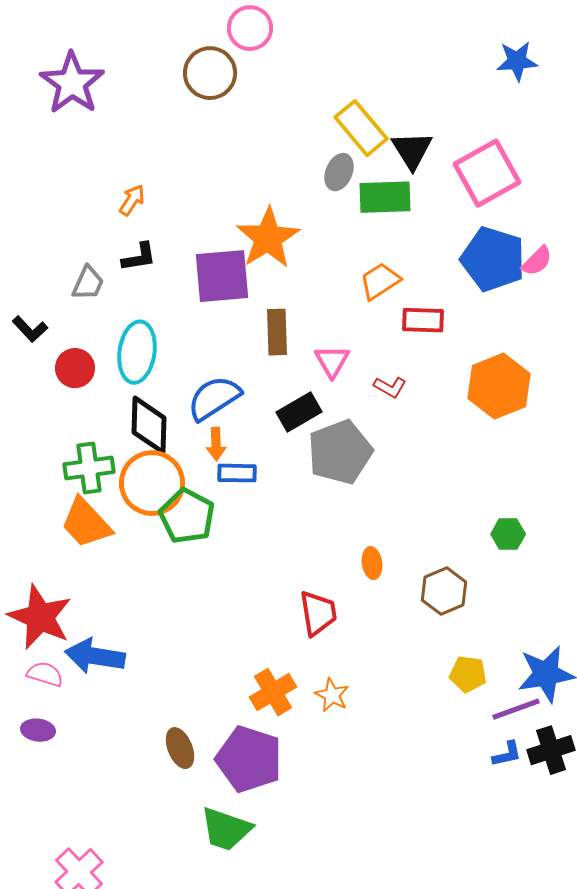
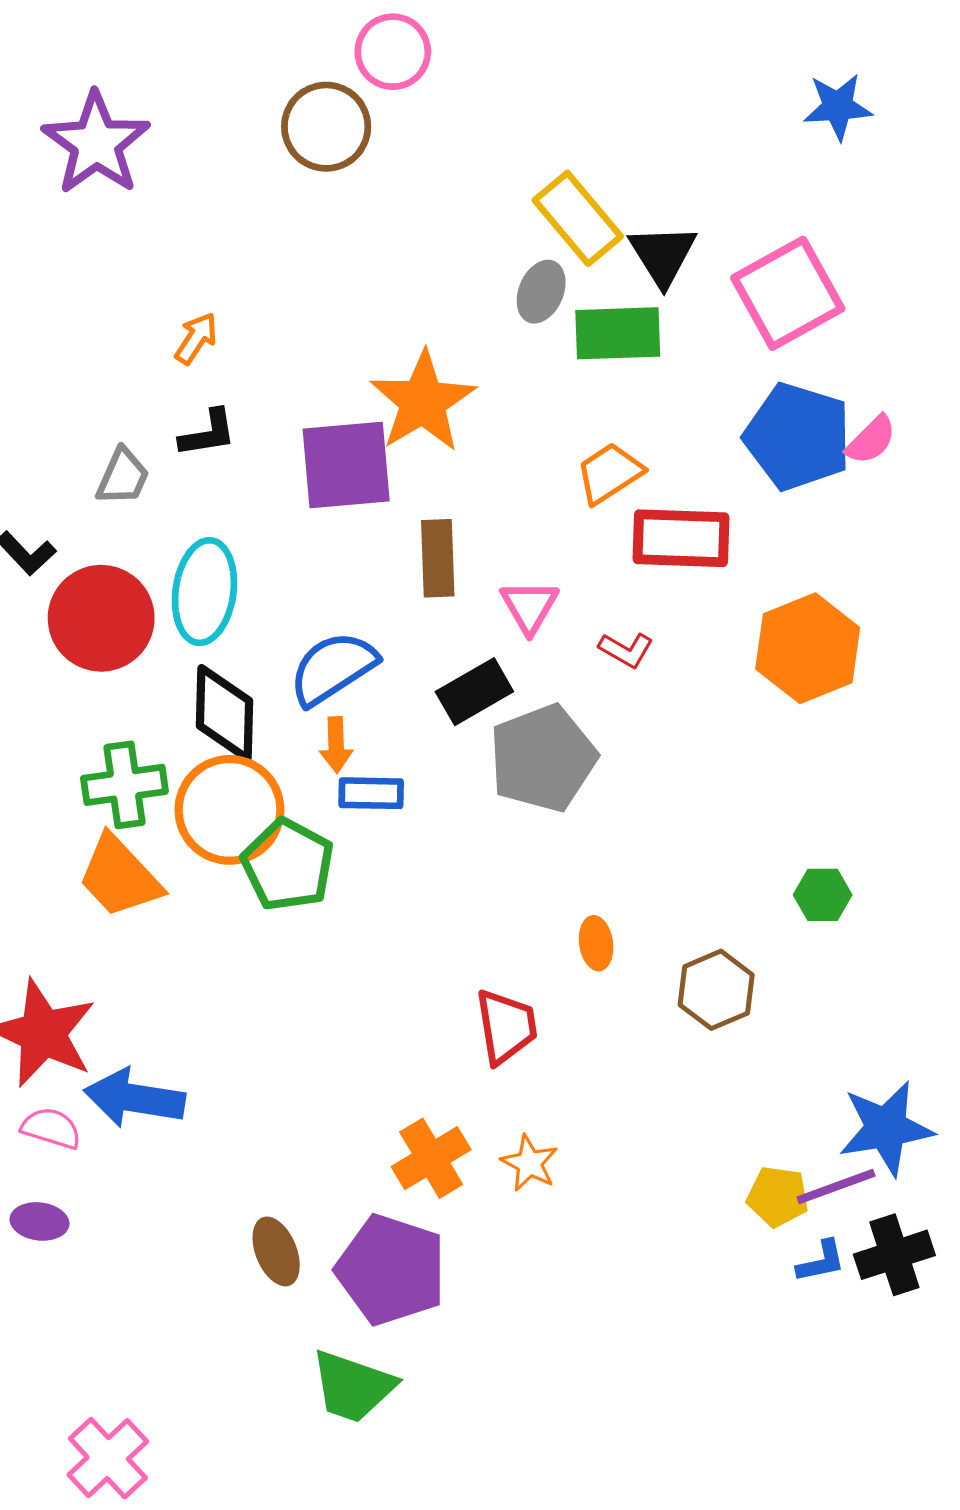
red rectangle: (423, 320) -> (681, 538), size x1.4
red circle: (75, 368) -> (101, 618), size x1.6
yellow pentagon: (468, 674) -> (778, 1196), moved

